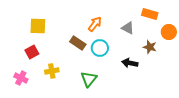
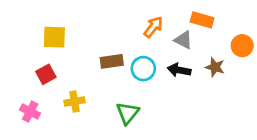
orange rectangle: (150, 14) -> (202, 20), moved
orange arrow: (95, 24) -> (153, 27), moved
brown rectangle: (78, 43) -> (112, 61), turned -42
black arrow: (130, 63) -> (179, 70), moved

